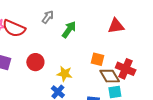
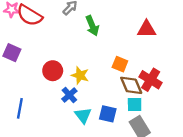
green arrow: (69, 30) -> (92, 26), turned 114
red circle: (35, 62) -> (53, 71), moved

